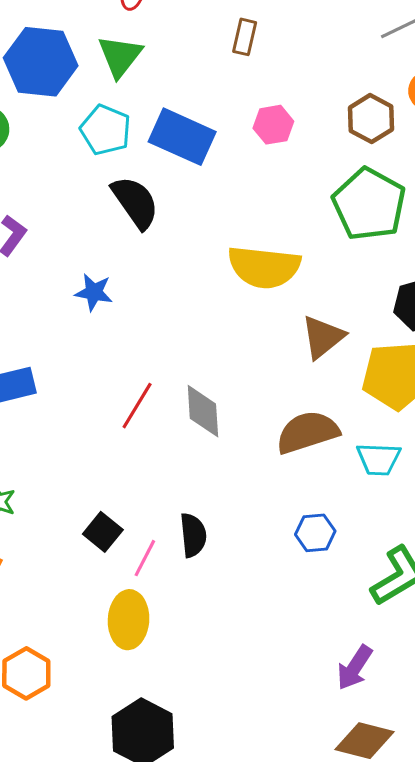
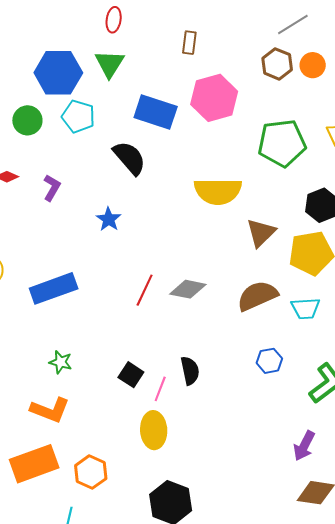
brown hexagon: (371, 119) -> (277, 64), moved
pink hexagon: (273, 125) -> (214, 98), size x1.8
cyan pentagon: (105, 130) -> (78, 116), moved
green pentagon: (369, 204) -> (282, 143), turned -30
blue star: (94, 292) -> (109, 219), turned 30
gray diamond: (203, 411) -> (188, 289), turned -69

